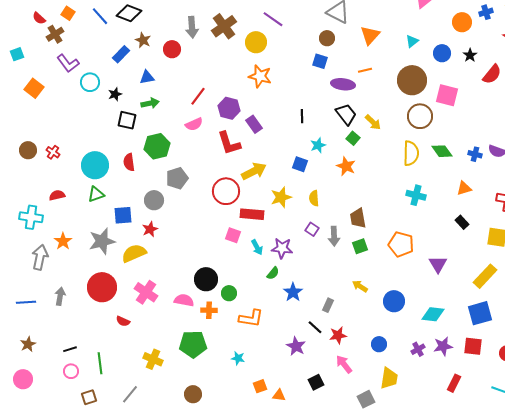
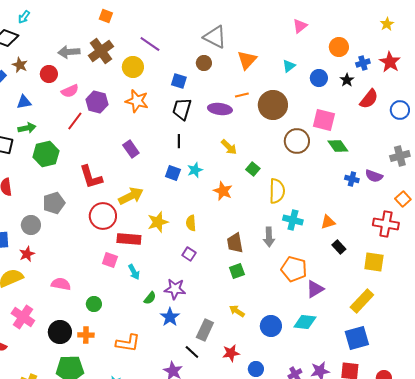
blue cross: (486, 12) -> (363, 63), moved
gray arrow: (192, 27) -> (69, 52), turned 90
blue square: (320, 61) -> (179, 81), moved
brown circle: (412, 80) -> (273, 105), moved
purple hexagon: (229, 108) -> (97, 102), moved
black trapezoid: (346, 114) -> (182, 109), moved, turned -125
yellow arrow: (373, 122) -> (229, 147), moved
pink semicircle: (194, 124) -> (70, 91), moved
green square: (353, 138) -> (253, 169), moved
red L-shape: (229, 143) -> (91, 177), moved
green hexagon: (157, 146) -> (46, 154), moved
green diamond: (442, 151) -> (338, 146), moved
yellow semicircle: (411, 153) -> (277, 191), moved
blue square: (300, 164) -> (173, 173), moved
orange triangle: (464, 188) -> (328, 222), moved
gray arrow: (334, 236) -> (269, 237), moved
orange pentagon: (401, 244) -> (294, 269), moved
purple star: (282, 248) -> (175, 289), moved
purple triangle: (438, 264) -> (315, 289), turned 30
black circle: (206, 279) -> (60, 332), moved
green circle: (229, 293) -> (94, 304), moved
pink semicircle: (184, 300) -> (61, 284), moved
gray rectangle: (328, 305) -> (205, 330), size x1.5
cyan diamond: (433, 314) -> (305, 322), moved
red star: (338, 335) -> (231, 353), moved

